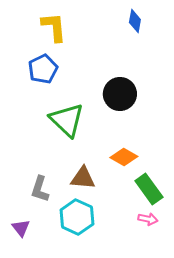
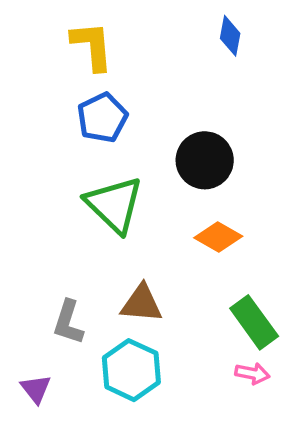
blue pentagon: (43, 69) -> (102, 118), moved
orange diamond: (124, 157) -> (218, 237), moved

